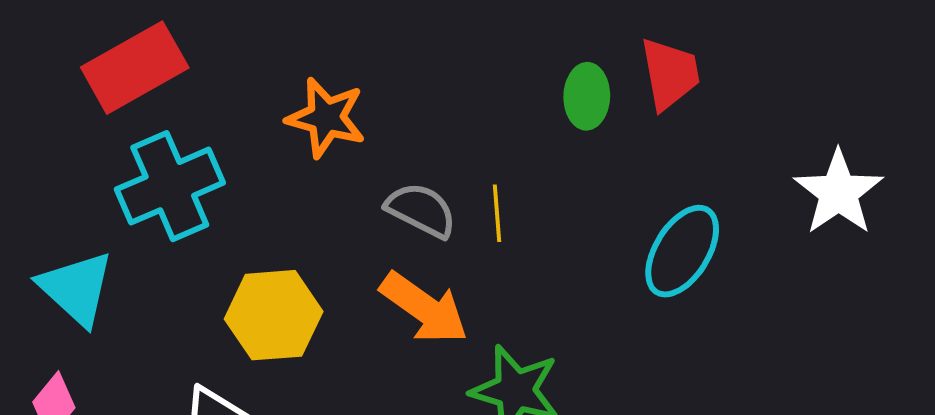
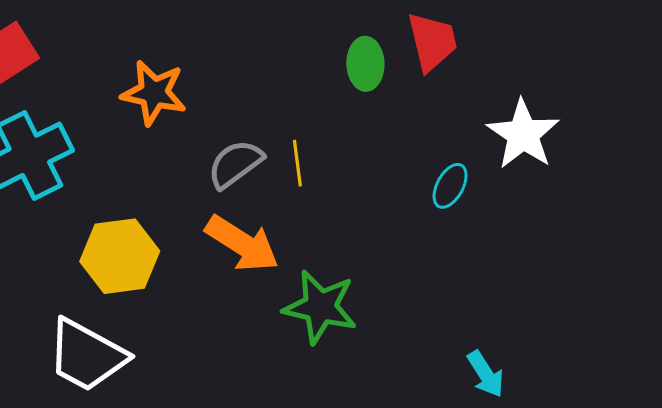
white star: (838, 192) -> (523, 134), moved
gray semicircle: (421, 210) -> (235, 164), turned -60
cyan ellipse: (682, 251) -> (450, 186), size x0.6

